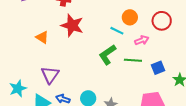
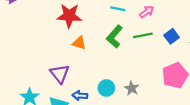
orange triangle: (42, 37) -> (79, 43), moved

